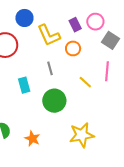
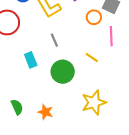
orange circle: (73, 48) -> (94, 17), moved
yellow line: (85, 82) -> (92, 58), moved

